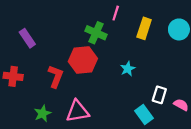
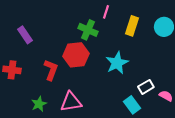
cyan star: (128, 69) -> (117, 63), size x1.6
white rectangle: (159, 95) -> (146, 87), turned 42

